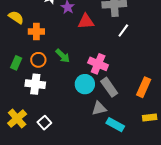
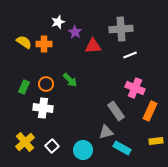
white line: (123, 30) -> (130, 55), turned 32
orange cross: (36, 32) -> (44, 44), moved
pink cross: (98, 64) -> (135, 88), moved
cyan circle: (85, 84) -> (83, 150), moved

